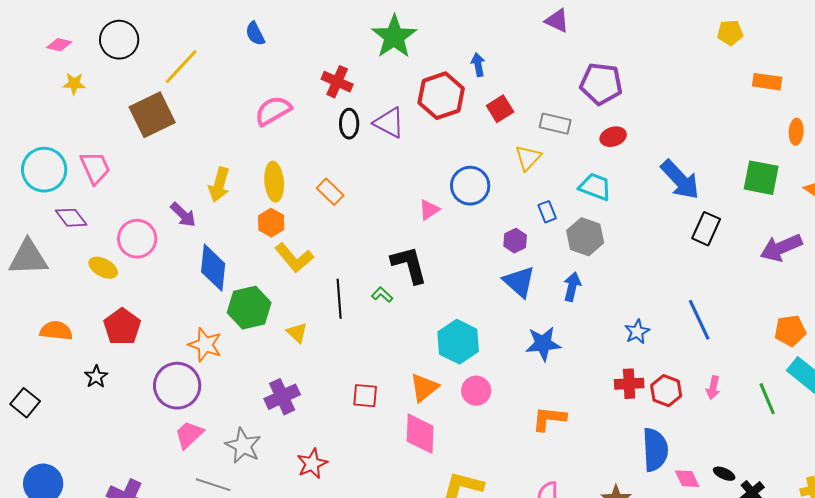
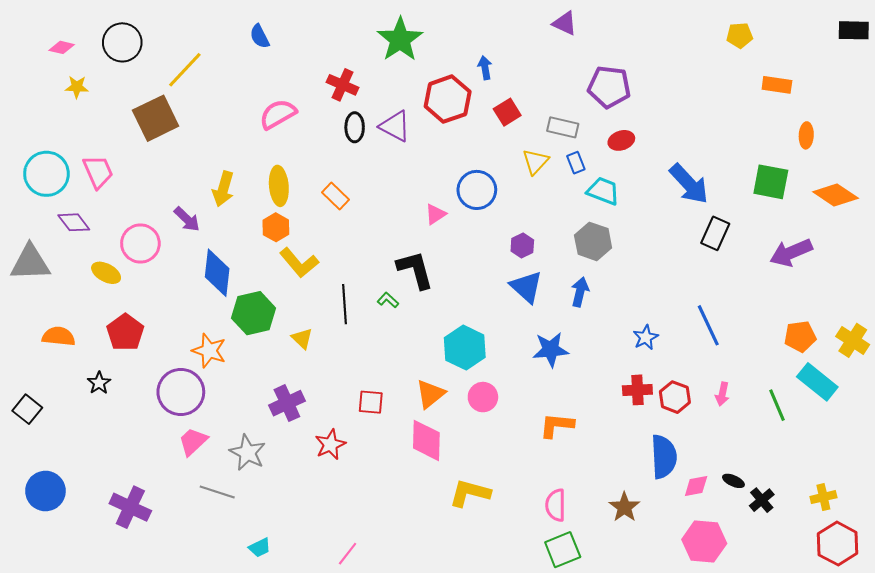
blue rectangle: (547, 212) -> (576, 163), moved
red star: (312, 464) -> (330, 445), moved
pink diamond: (687, 479) -> (696, 486), turned -76

